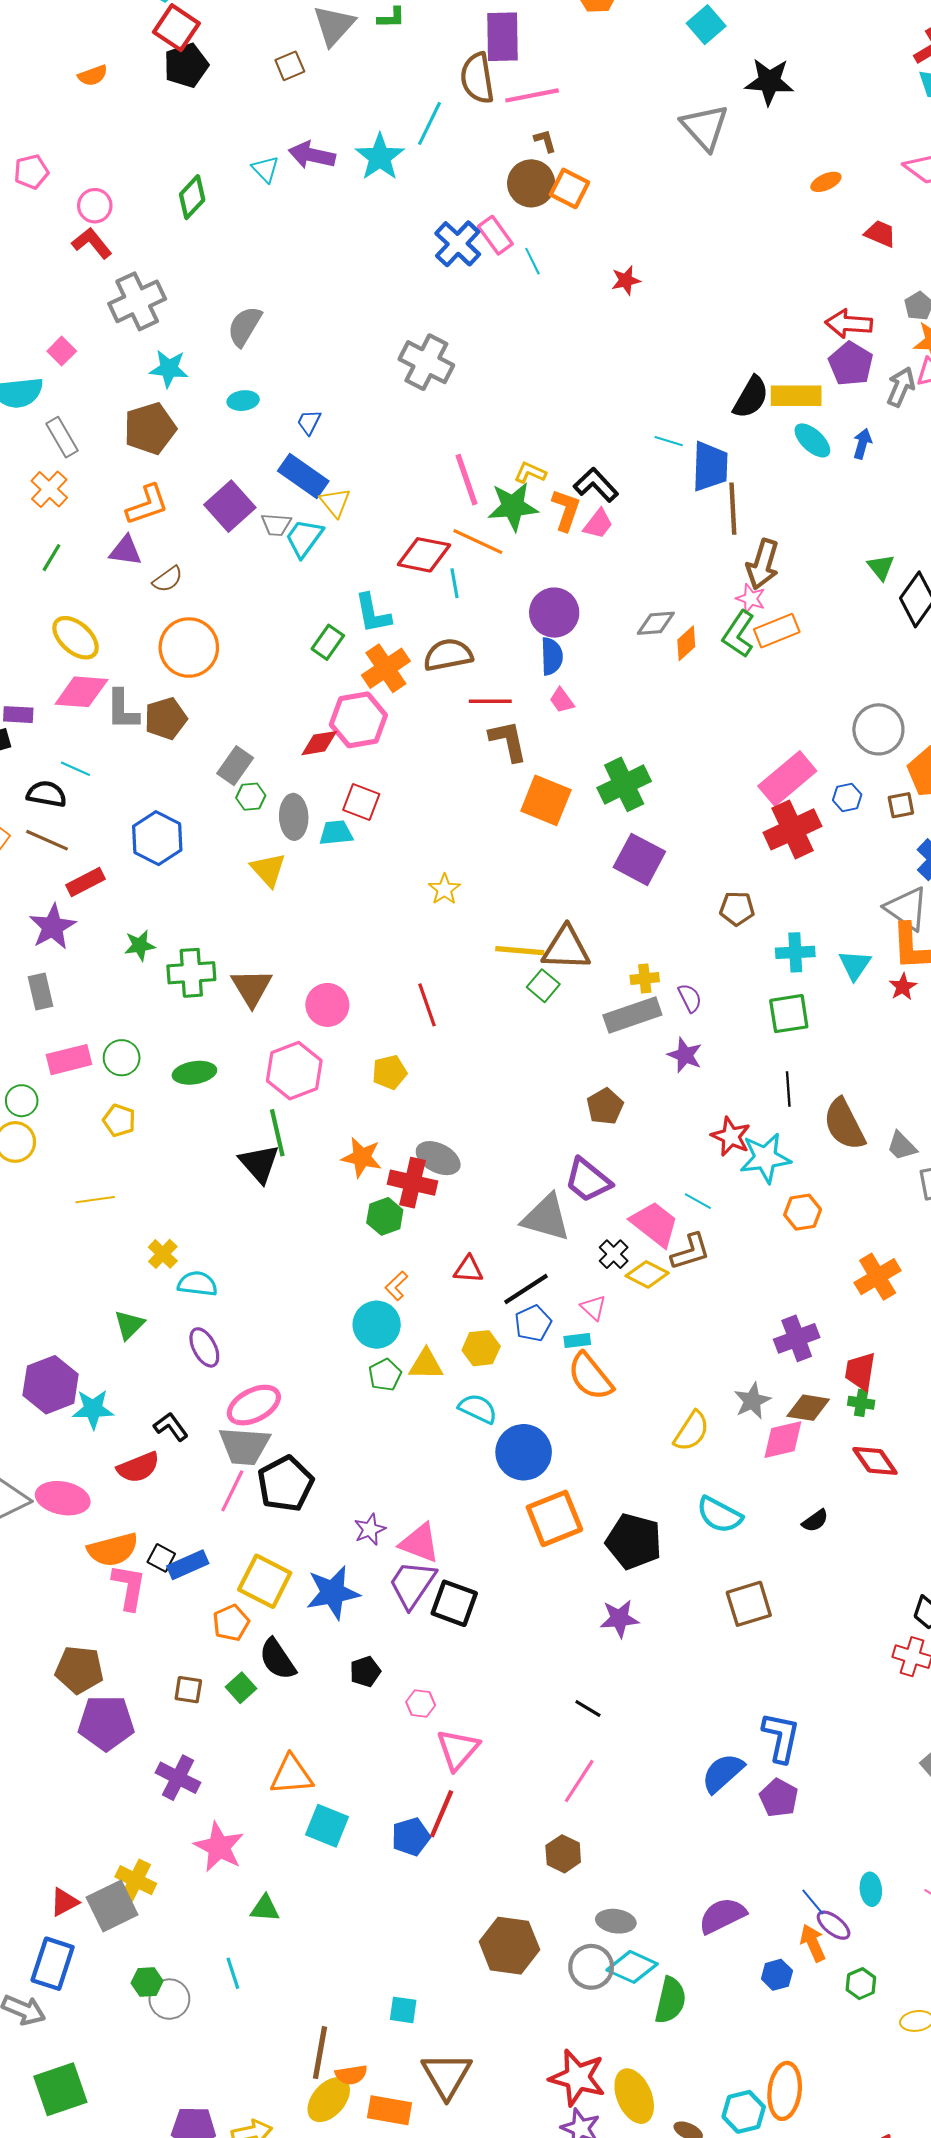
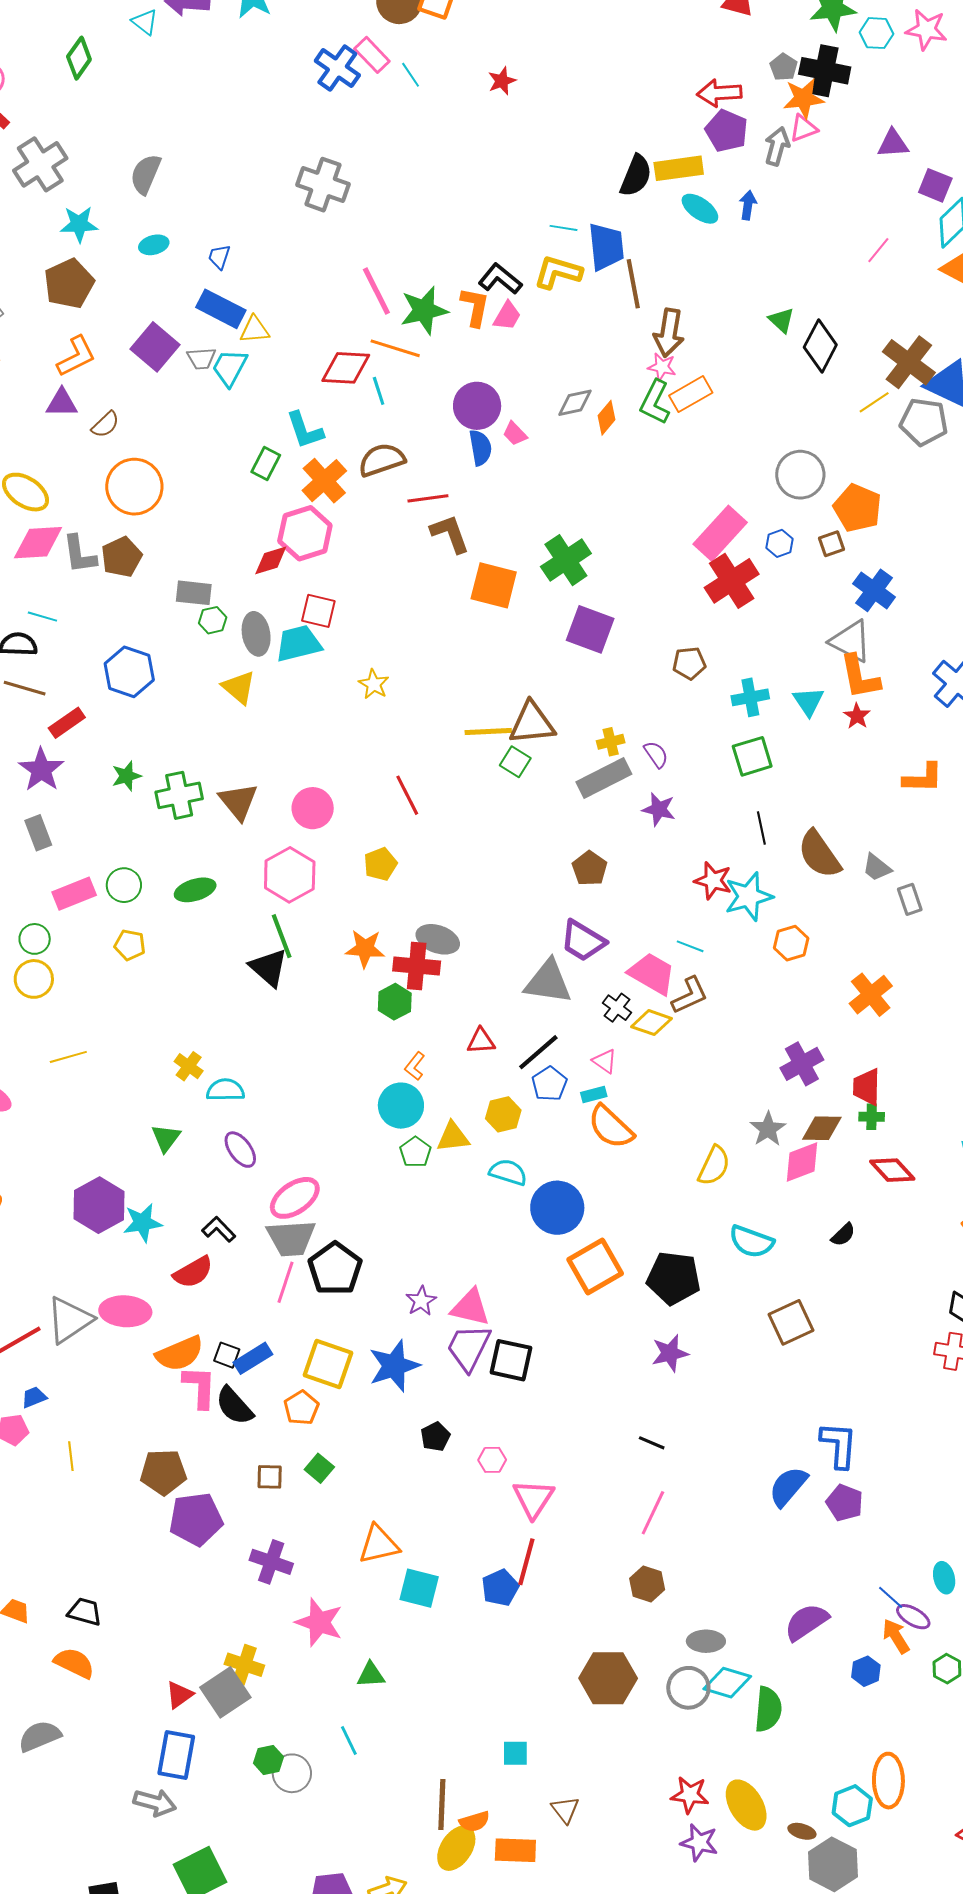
yellow L-shape: (530, 473) -> (558, 272), moved, size x1.6
yellow triangle: (335, 502) -> (255, 330), turned -48
pink trapezoid: (562, 700) -> (515, 434), moved
gray rectangle: (235, 766) -> (194, 593), turned 69
cyan trapezoid: (336, 833) -> (298, 644), size x1.4
yellow star: (444, 889) -> (374, 684), moved
yellow line: (95, 1200) -> (68, 1057), moved
black semicircle: (277, 1659) -> (234, 1406), moved
brown triangle: (447, 2075) -> (565, 1810), size x0.6
red star: (577, 2078) -> (690, 1795), size x0.7

